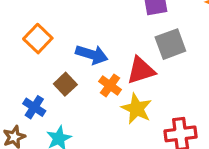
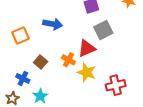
orange square: (38, 39) -> (20, 36), turned 30
blue arrow: (92, 55) -> (53, 24), moved

